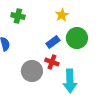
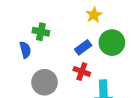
green cross: (18, 16) -> (41, 32), moved
gray circle: (32, 71) -> (45, 82), moved

